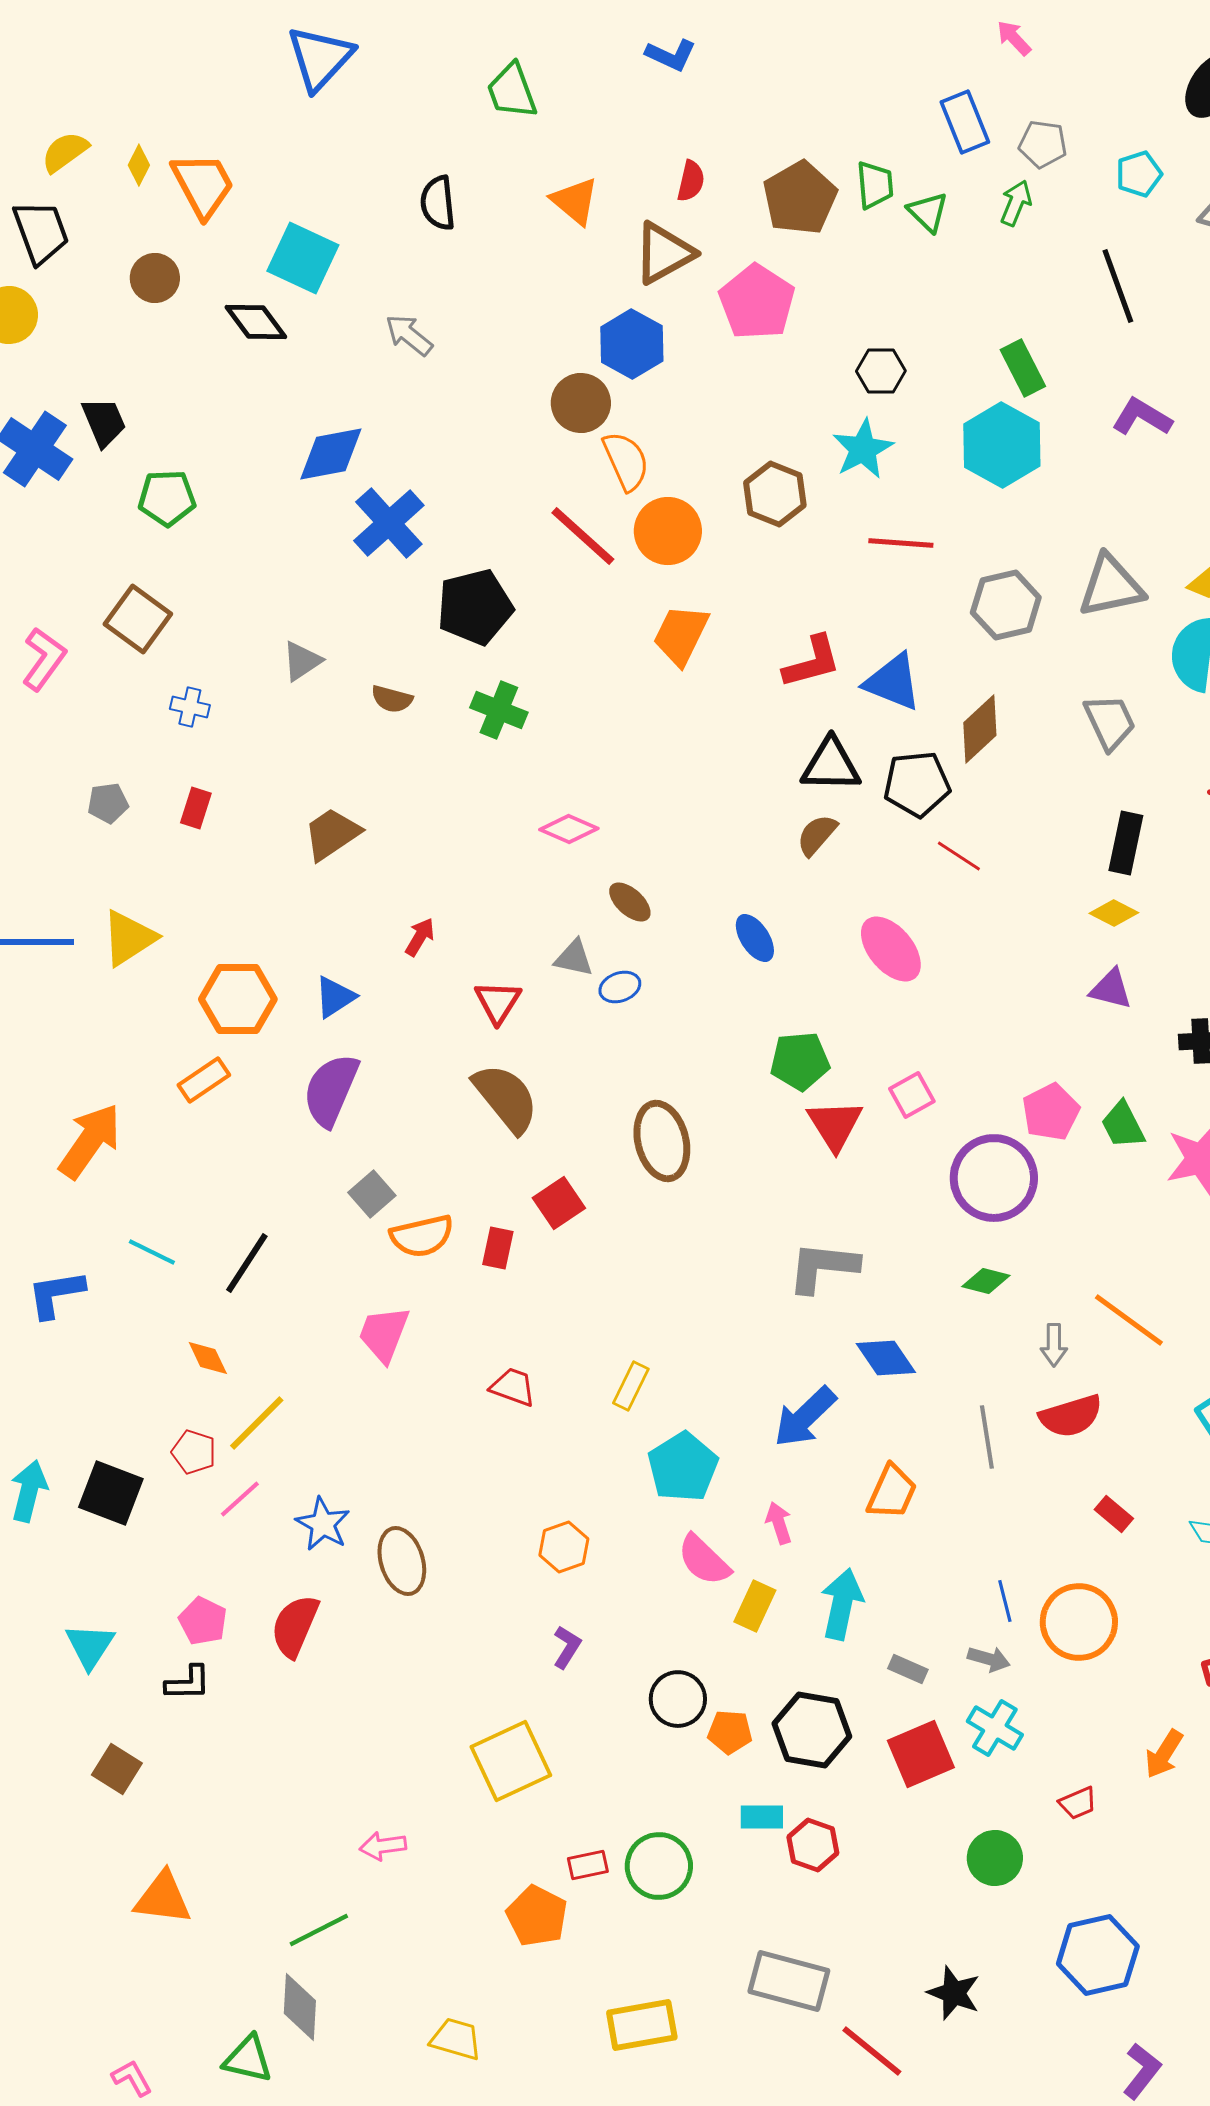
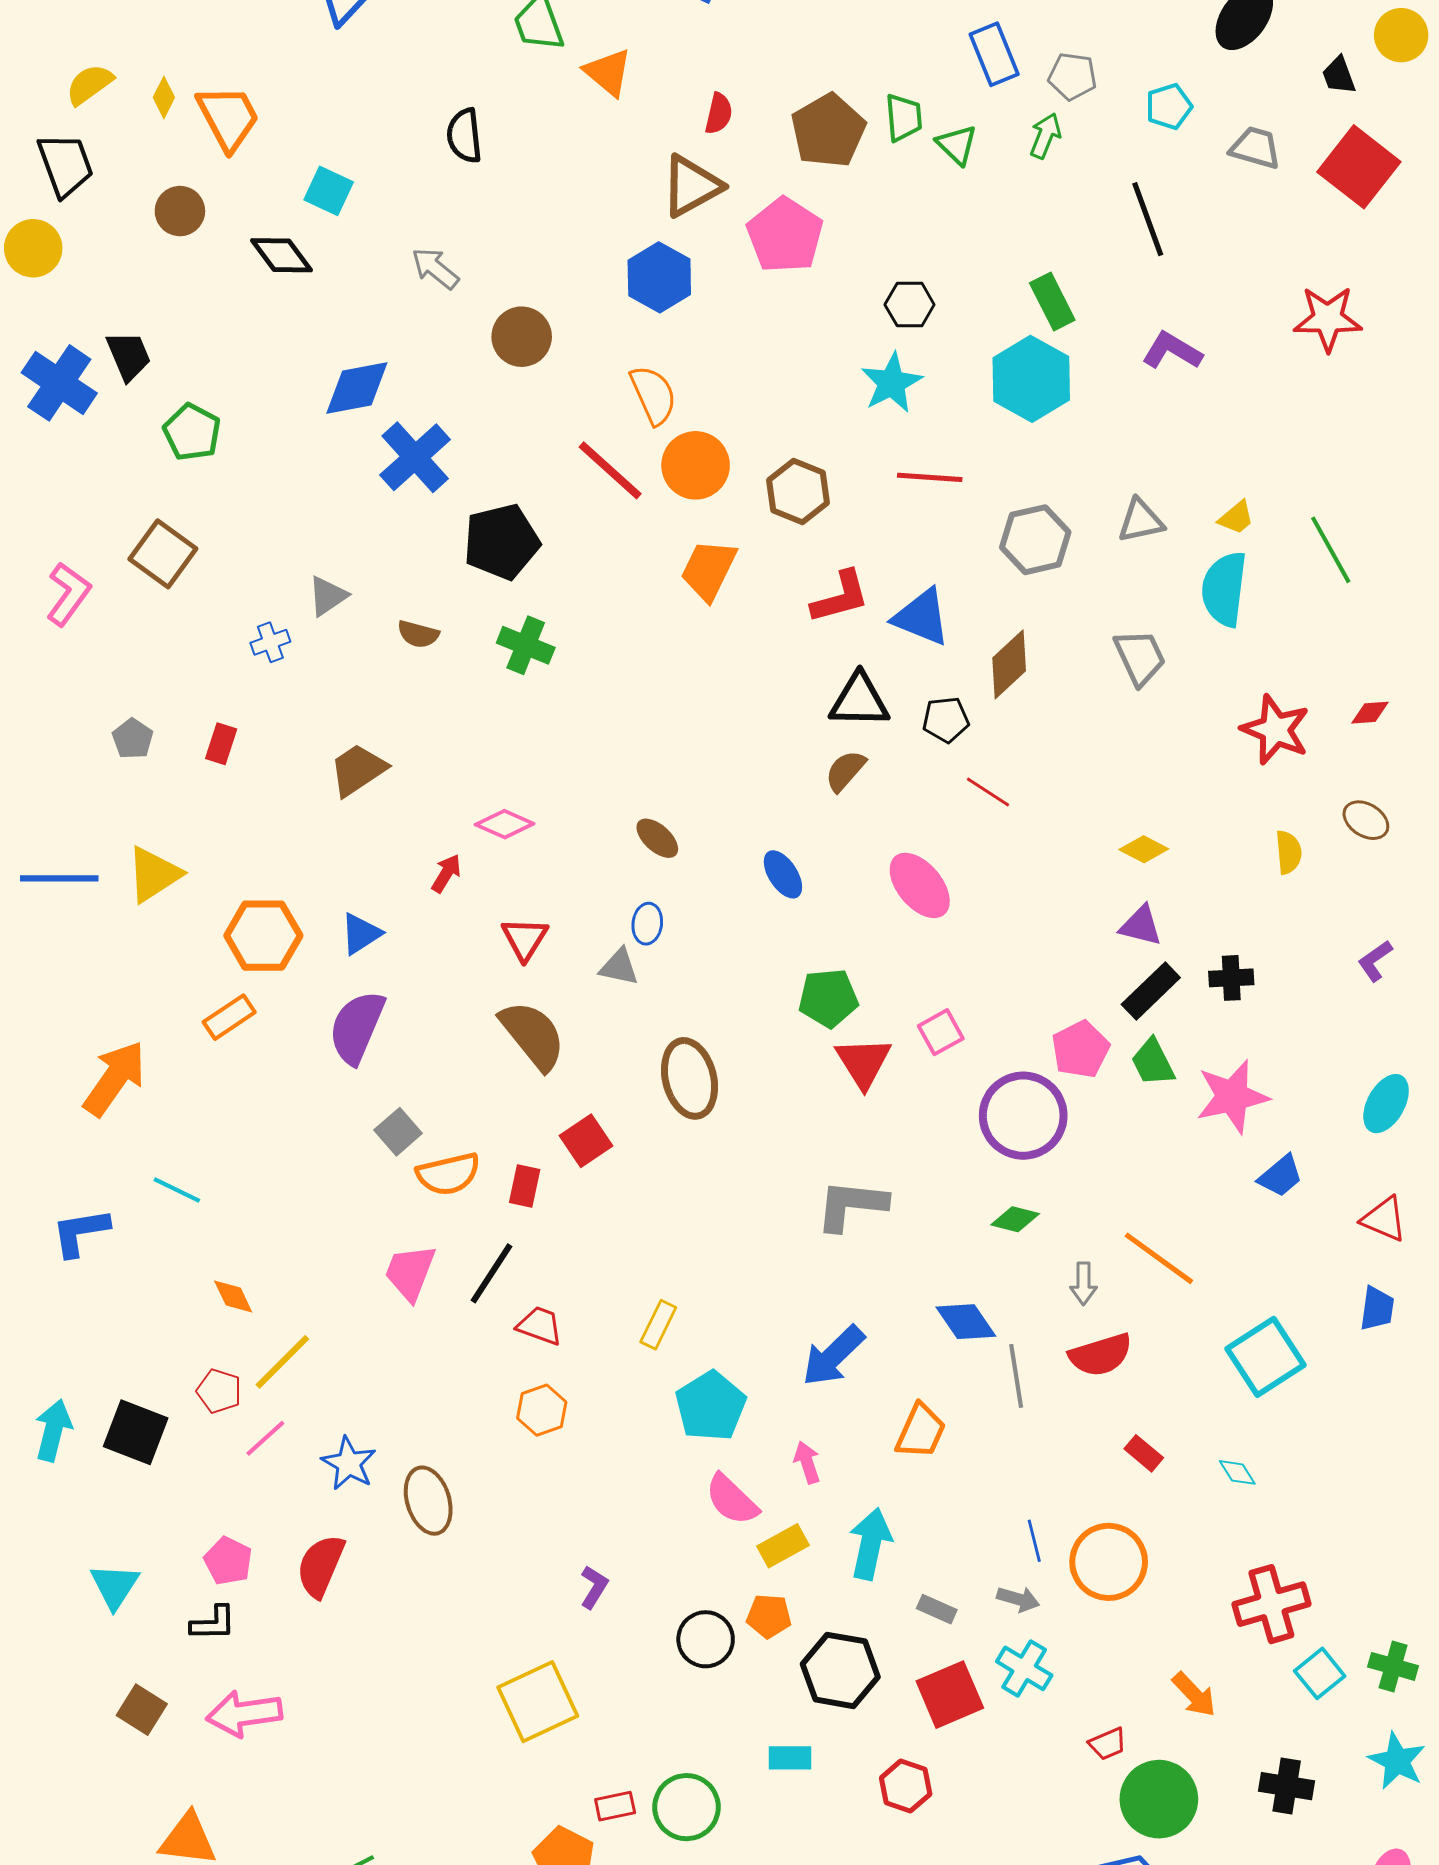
orange triangle: (575, 201) -> (608, 72), moved
cyan square: (303, 258) -> (329, 191), size x0.7
brown circle: (581, 403) -> (522, 337), moved
brown hexagon: (775, 494) -> (798, 491), moved
green pentagon: (167, 498) -> (192, 432), turned 30
gray triangle: (1111, 586) -> (1141, 521), size x0.7
blue cross: (190, 707) -> (270, 642), moved, turned -33
black pentagon: (917, 784) -> (946, 720), size x0.7
gray pentagon: (108, 803) -> (133, 739), turned -30
pink diamond: (569, 829) -> (505, 824), moved
black rectangle: (1126, 843) -> (1151, 991), moved, turned 34
gray triangle: (574, 958) -> (619, 967), moved
blue ellipse: (620, 987) -> (647, 924), turned -63
black line: (247, 1263) -> (491, 1273), moved
blue diamond: (886, 1358) -> (966, 1322), moved
orange hexagon: (564, 1547) -> (542, 1410), moved
yellow rectangle: (755, 1606) -> (783, 1546), turned 36
orange pentagon: (730, 1732) -> (769, 1616), moved
orange arrow: (1164, 1754) -> (1194, 1695), turned -75
red hexagon: (813, 1845) -> (906, 1786), moved
pink arrow: (383, 1846) -> (244, 1714), moved, size x1.6
green circle: (995, 1858) -> (1159, 1799), moved, size x1.4

